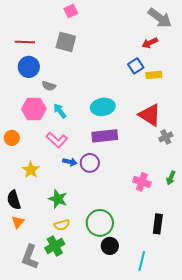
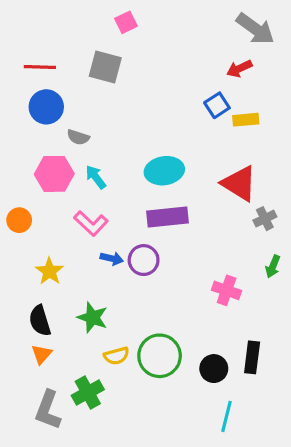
pink square: (71, 11) -> (126, 22), moved
green arrow: (171, 178) -> (273, 266), moved
black semicircle: (14, 200) -> (40, 321), moved
orange triangle: (18, 222) -> (41, 354), moved
yellow semicircle: (62, 225) -> (116, 356), moved
black circle: (110, 246) -> (214, 369), moved

